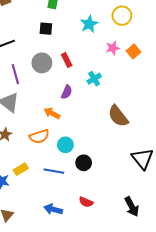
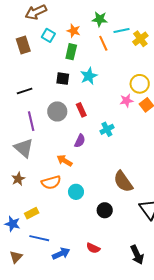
yellow circle: (122, 16) -> (140, 84), moved
cyan star: (89, 24) -> (89, 76), moved
brown semicircle: (118, 116) -> (123, 182), moved
black circle: (84, 163) -> (105, 210), moved
blue line: (54, 171) -> (39, 238), moved
blue arrow: (53, 209) -> (61, 254), turned 138

